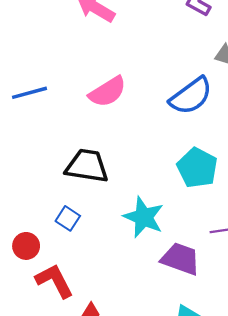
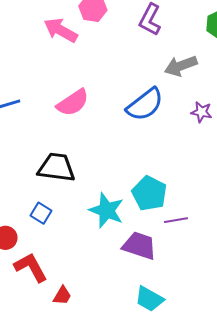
cyan pentagon: (197, 168) -> (149, 193), moved

